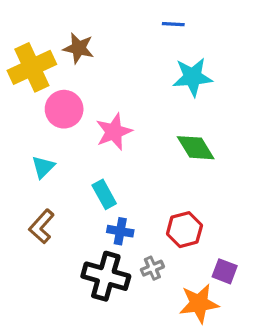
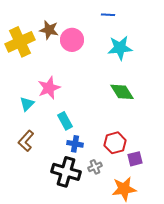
pink circle: (64, 109) -> (72, 40), moved
pink star: (114, 132) -> (49, 88), moved
purple square: (225, 271) -> (135, 159), moved, turned -35

